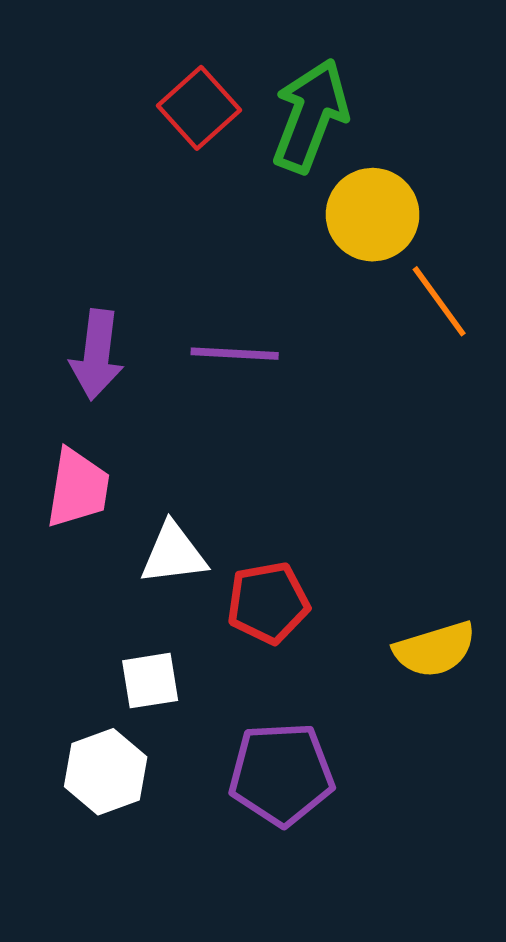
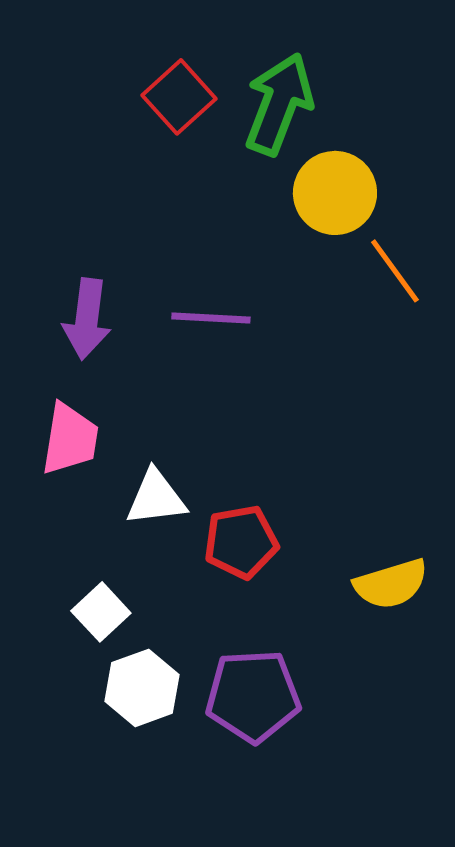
white square: (150, 681) -> (101, 612), moved, turned -34
white hexagon: (106, 772) -> (142, 688), moved

